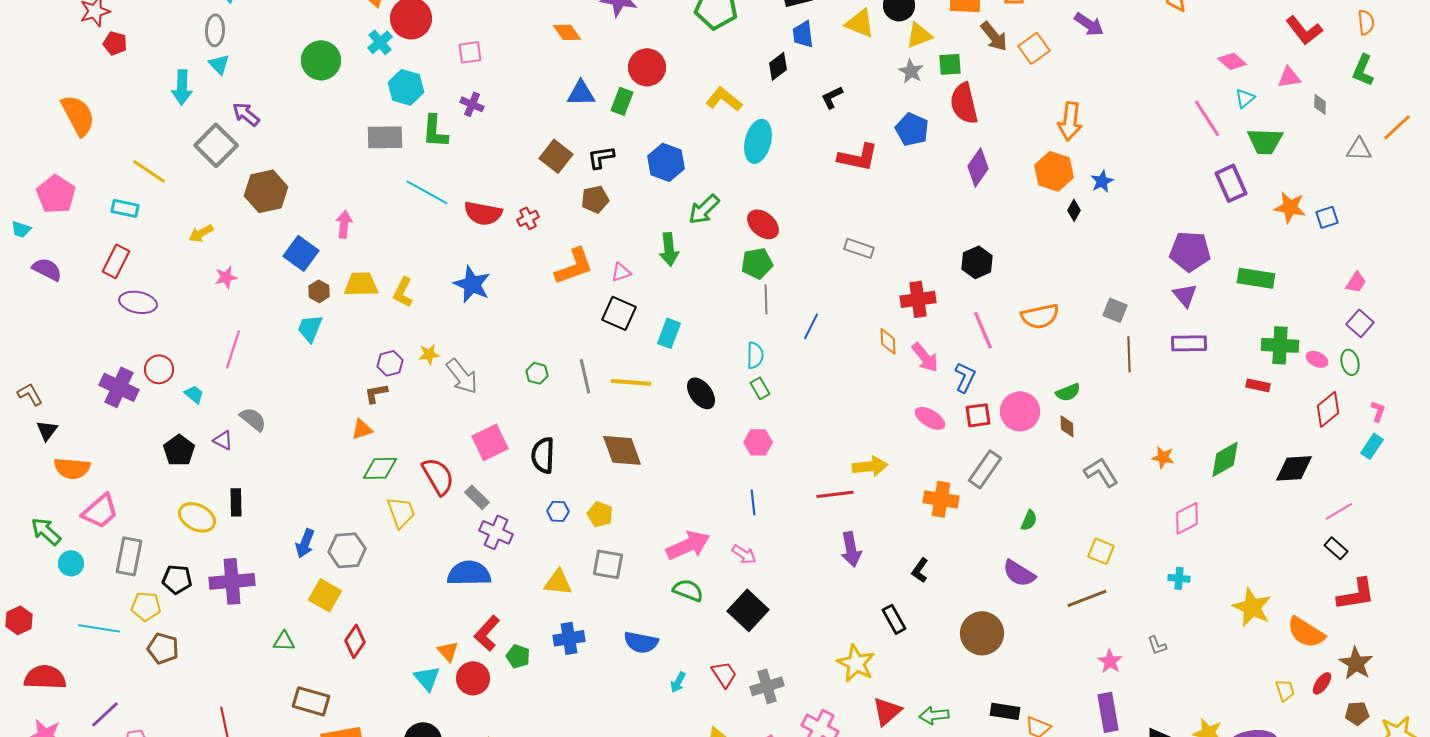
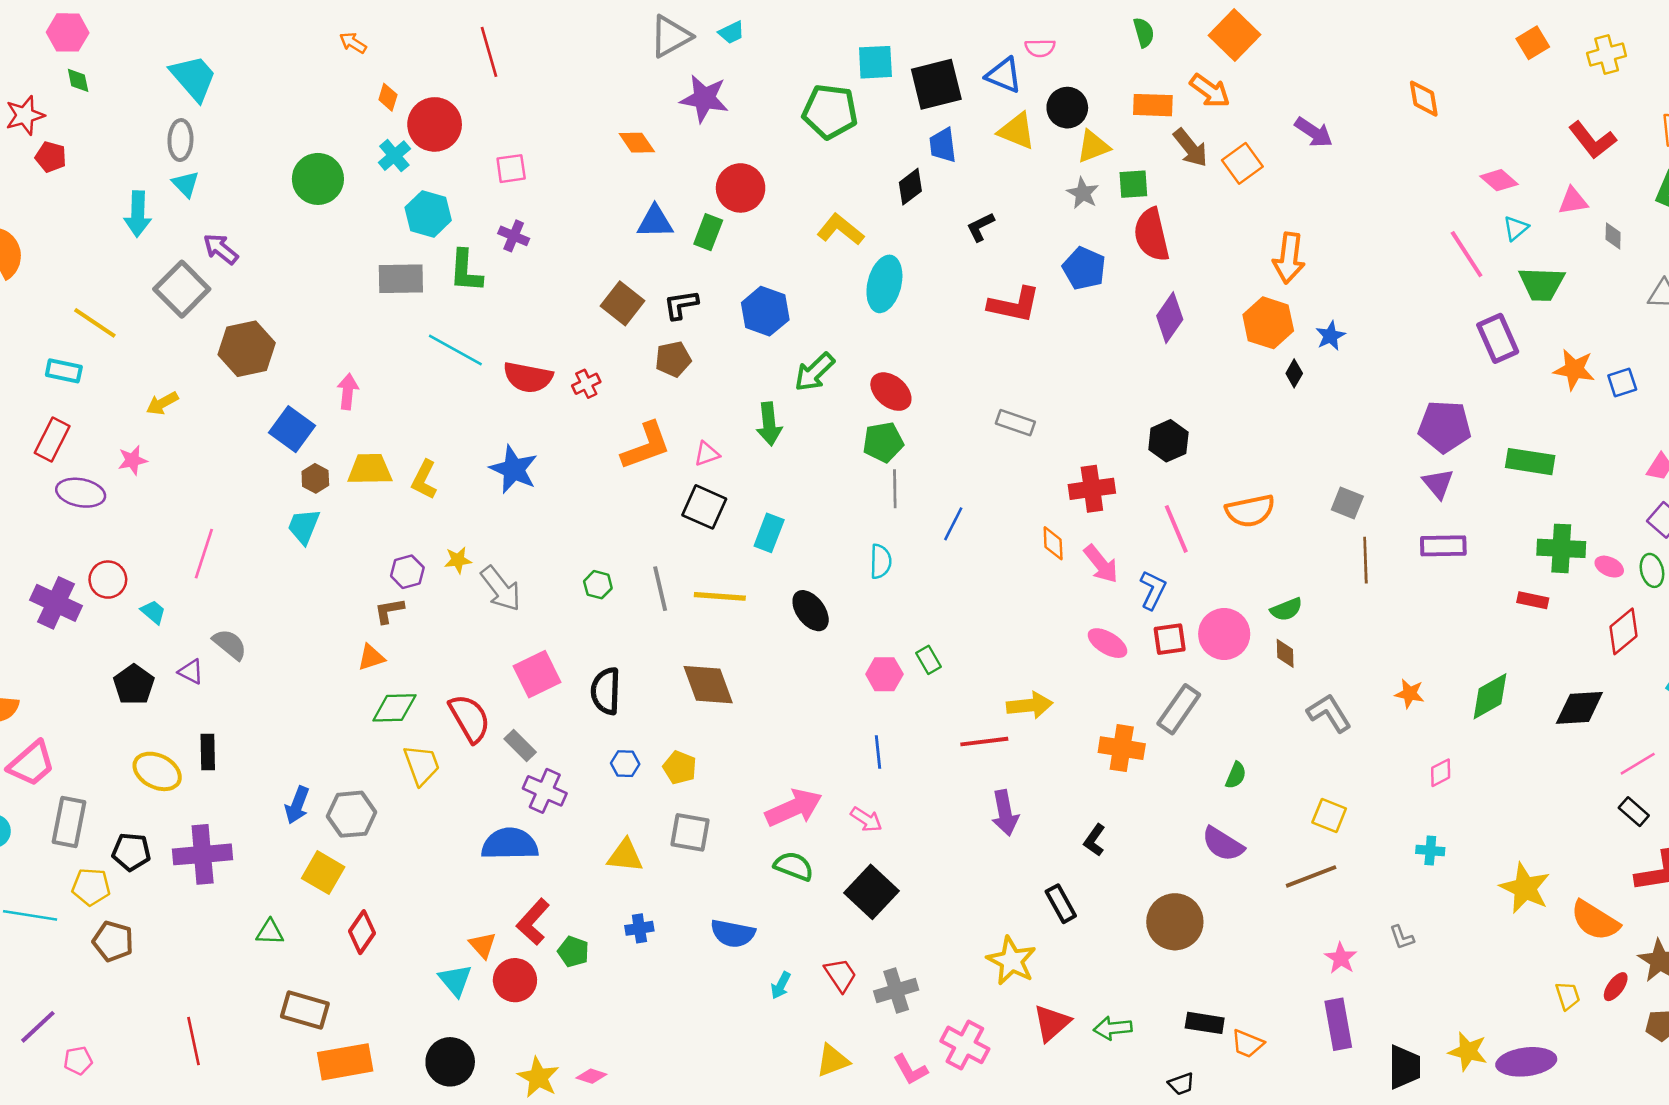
pink star: (226, 277) -> (132, 460), moved
green rectangle: (760, 388) -> (929, 660), moved
pink diamond: (1187, 518) -> (1441, 773), size x0.7
blue cross: (569, 638) -> (639, 928), size x0.7

